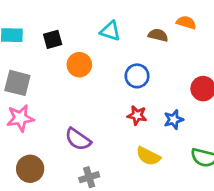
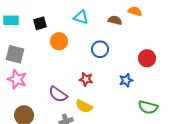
red star: (137, 115) -> (86, 79), moved
pink star: (20, 118) -> (17, 79), turned 30
yellow semicircle: (148, 156) -> (84, 106), moved

